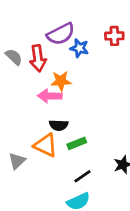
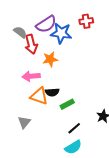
blue star: (79, 48) -> (61, 33), size x1.5
gray semicircle: (14, 57) -> (20, 32), moved
pink arrow: (50, 96) -> (31, 76), moved
orange triangle: (46, 145) -> (39, 96), moved

